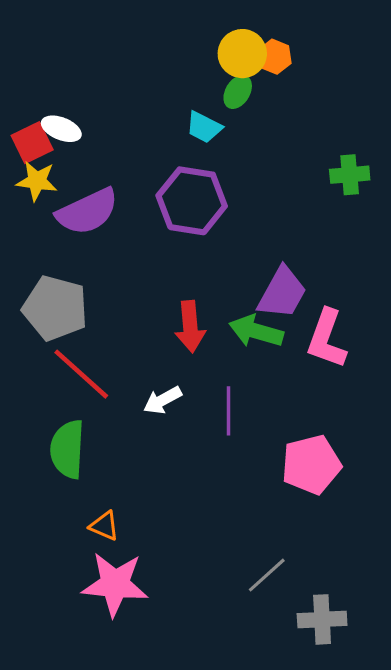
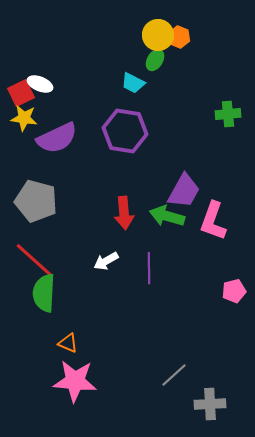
red line: (81, 374) -> (34, 260), moved
pink pentagon: (311, 465) -> (234, 291), moved, size x0.6

